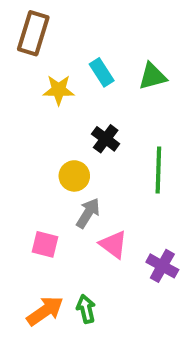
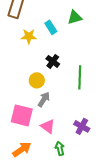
green triangle: (152, 76) -> (75, 17), moved
pink square: (45, 244) -> (22, 115), size x1.6
pink triangle: (113, 244) -> (48, 126), moved
green arrow: (86, 309) -> (60, 148), moved

